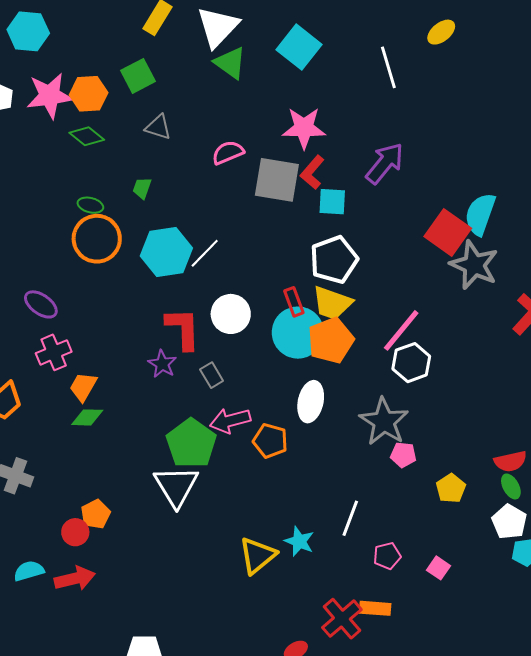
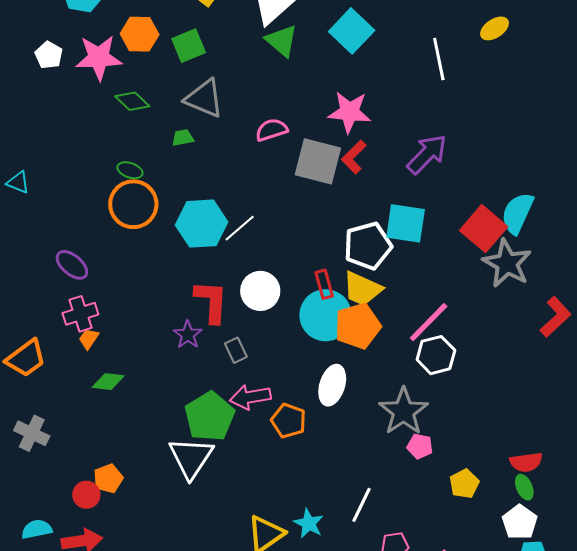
orange hexagon: (89, 94) -> (140, 34), moved
gray triangle: (158, 127) -> (204, 98), size x1.5
green trapezoid: (142, 188) -> (183, 138), moved, turned 55
cyan square: (332, 202) -> (406, 223), moved, size x1.4
orange trapezoid: (83, 387) -> (89, 339), moved, size x0.7

